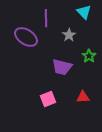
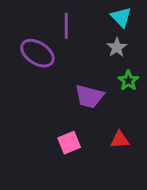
gray star: (69, 35) -> (117, 47), moved

